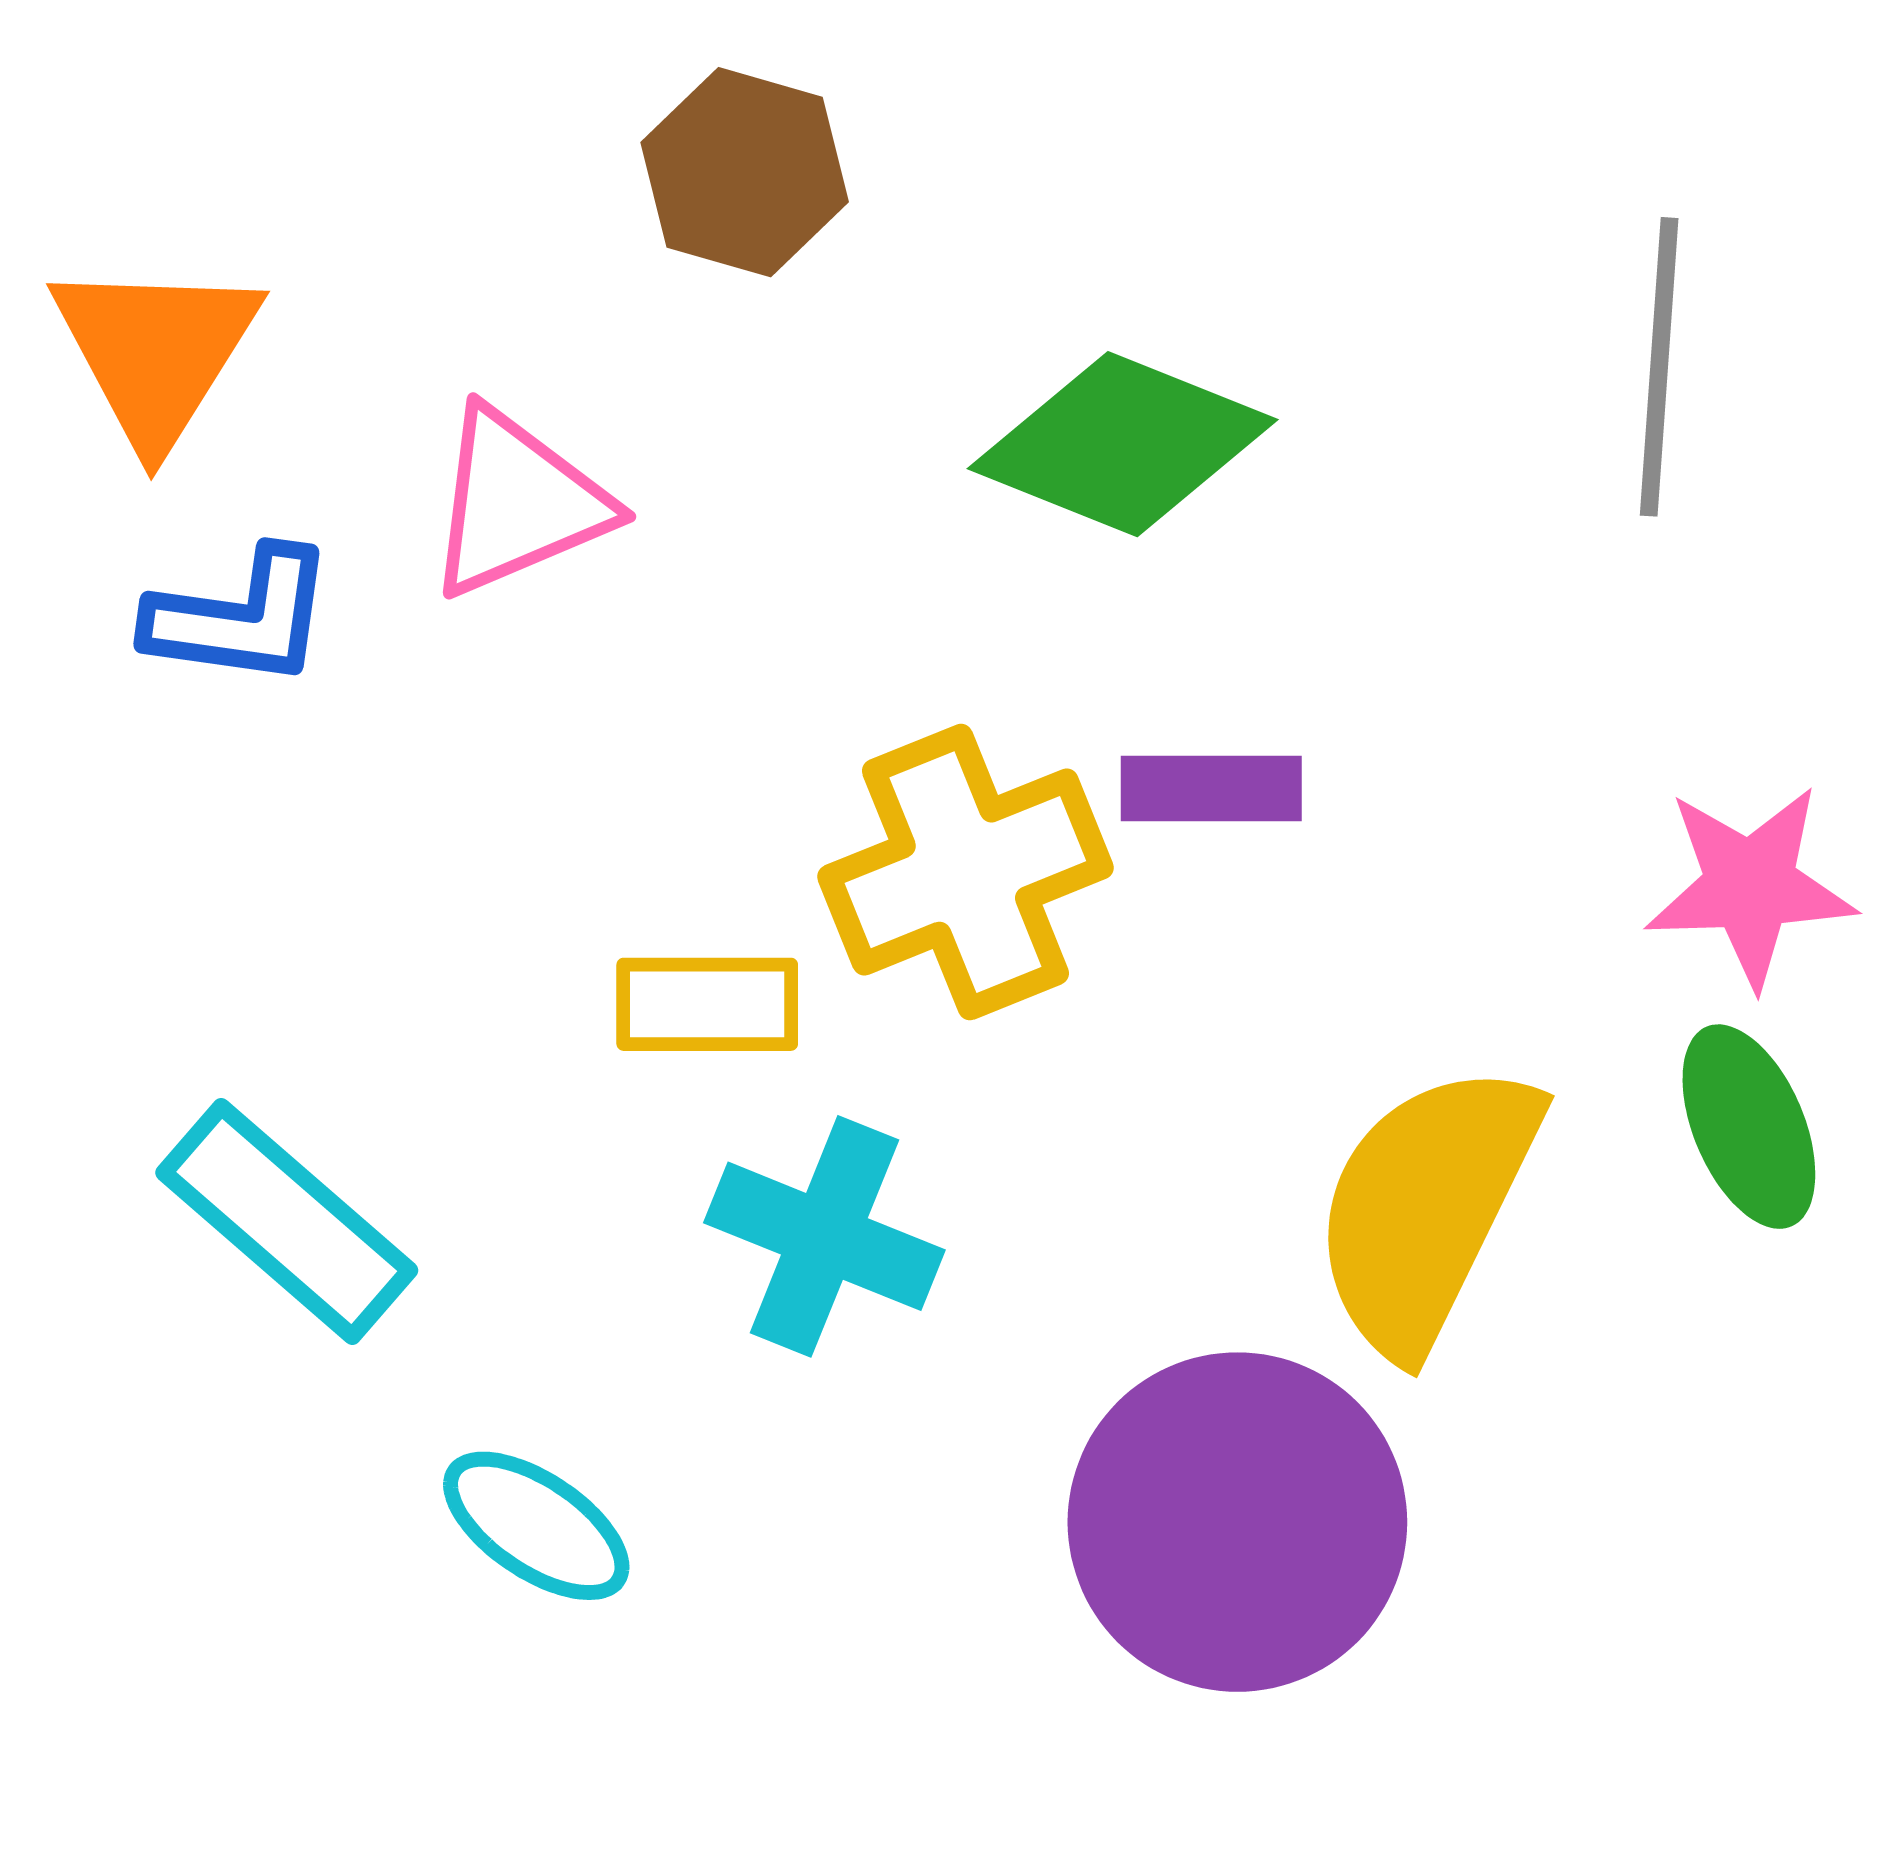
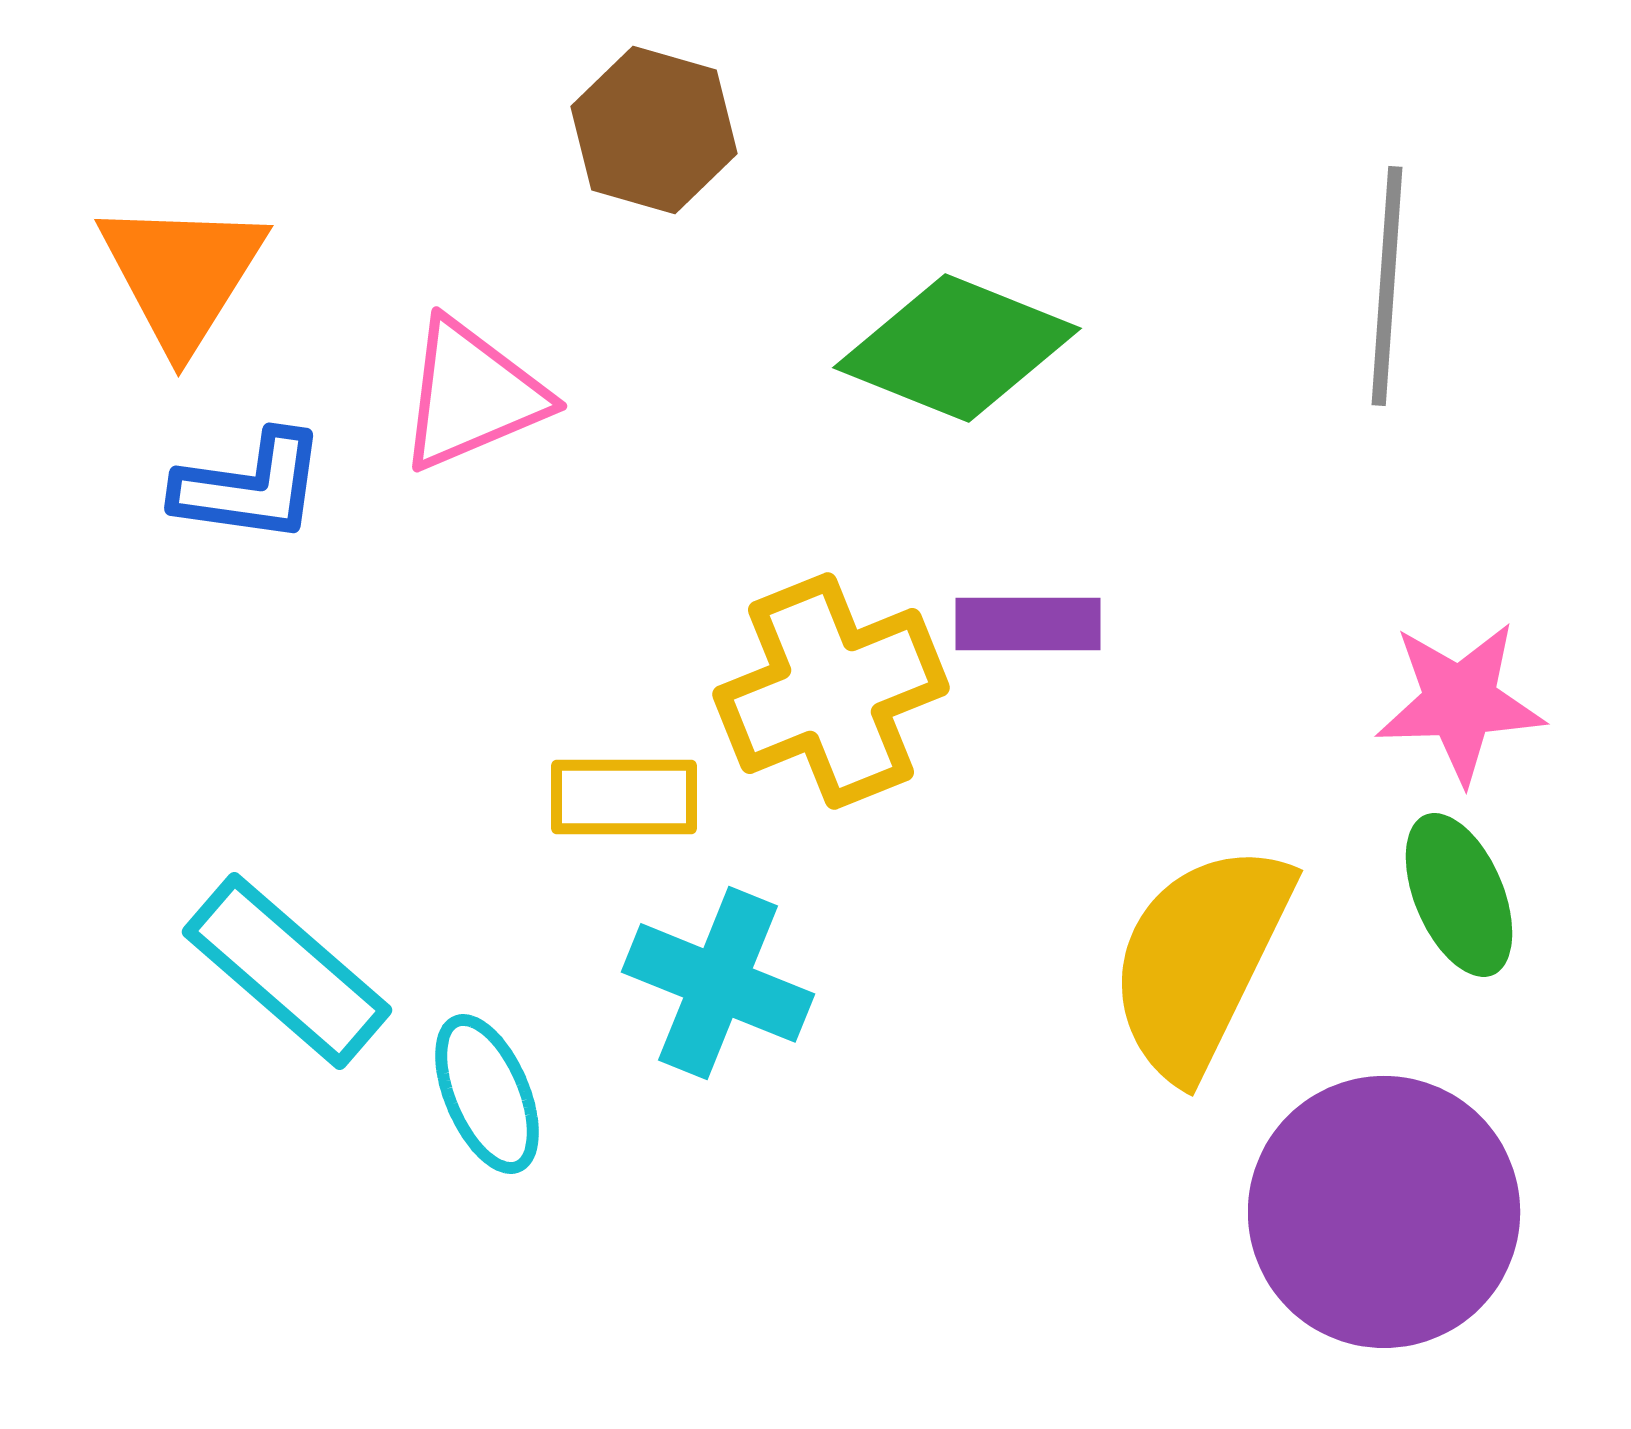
purple circle: (1237, 1522) -> (1384, 1212), moved
cyan ellipse: (536, 1526) -> (487, 1094), moved, turned 33

